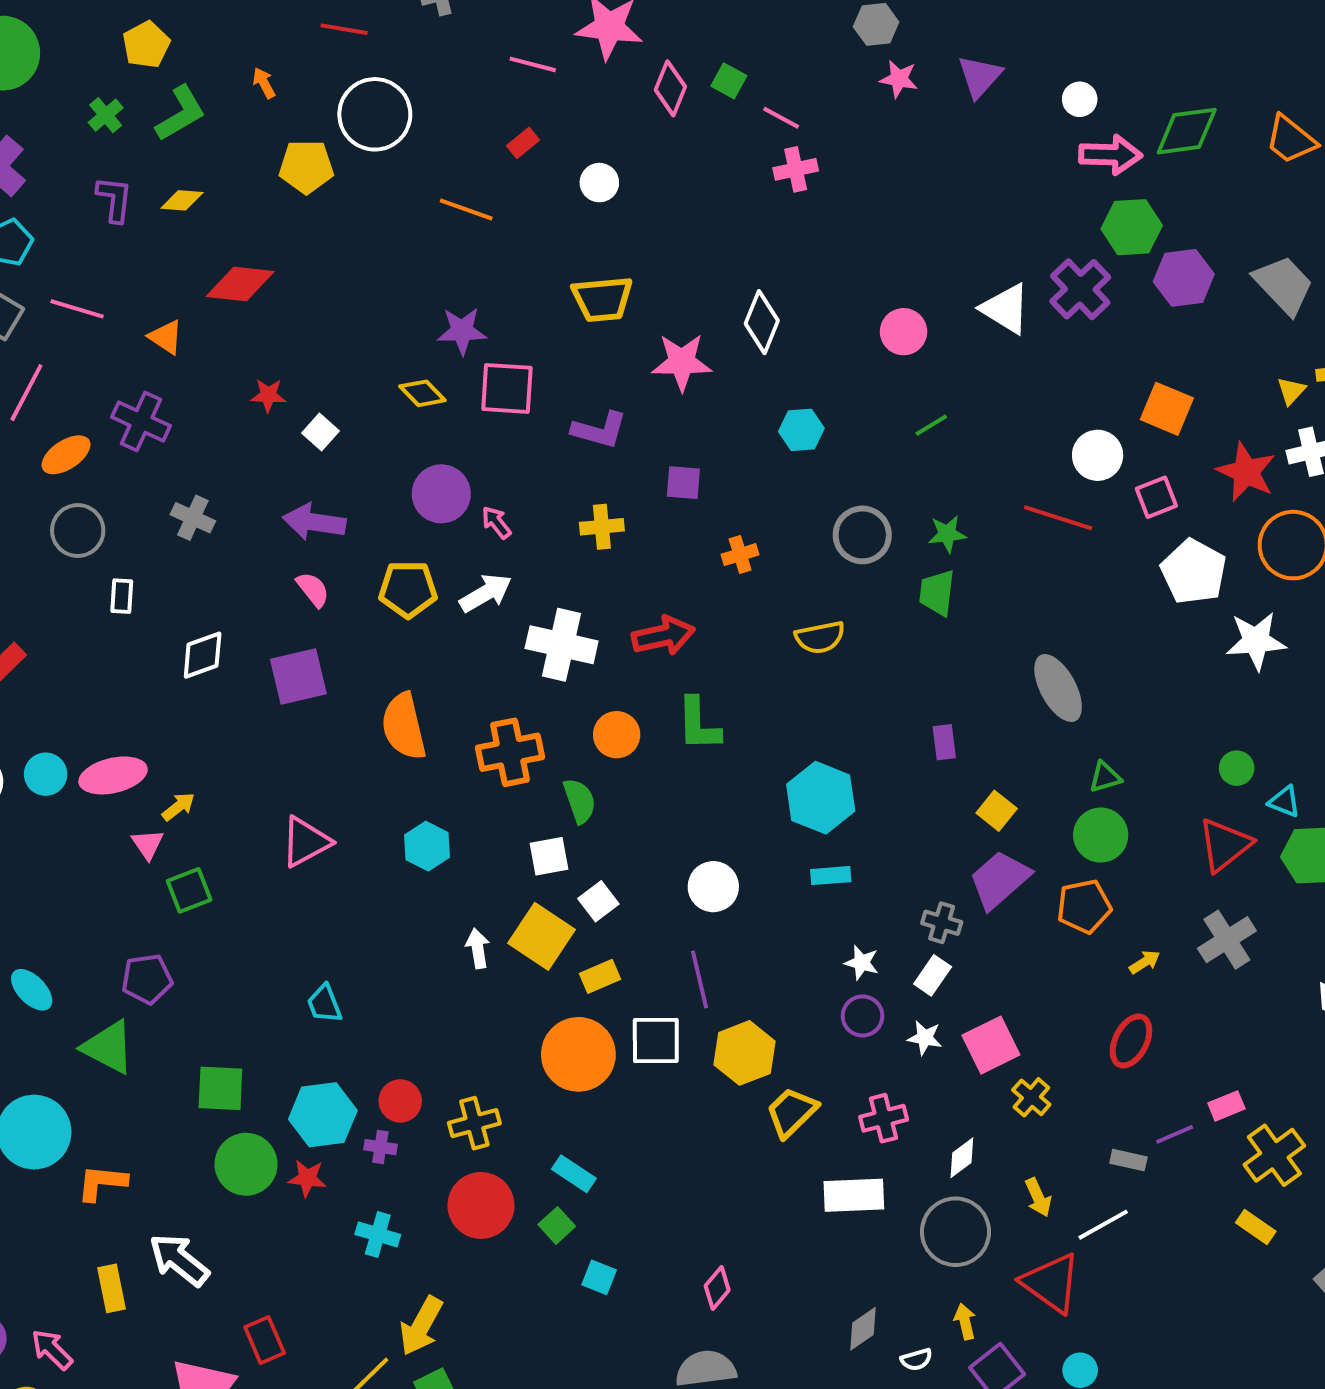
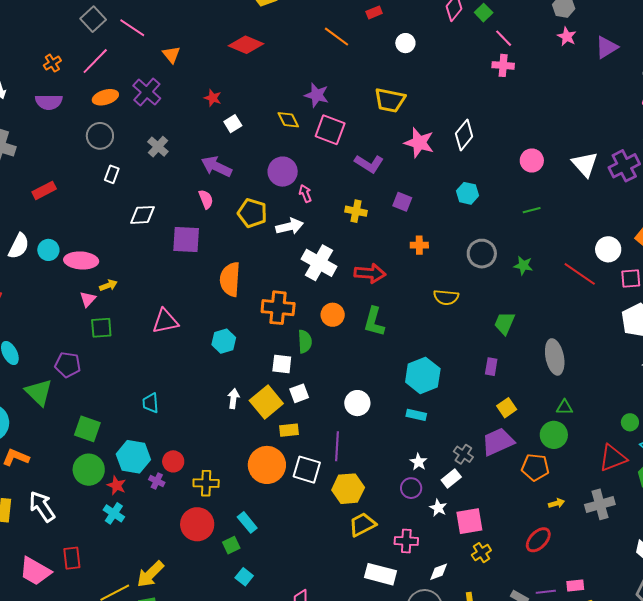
red diamond: (240, 284) -> (246, 45), moved
green trapezoid: (937, 593) -> (505, 323), moved
cyan cross: (378, 1234) -> (114, 513), moved

